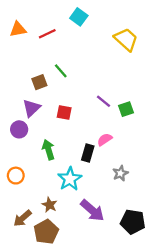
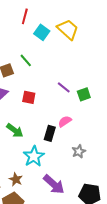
cyan square: (79, 17) -> (42, 32), moved
red line: (47, 34) -> (25, 16), moved, turned -49
yellow trapezoid: (126, 39) -> (68, 29), moved
green arrow: (48, 150) -> (15, 130), turned 144

